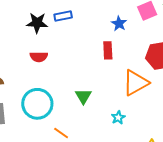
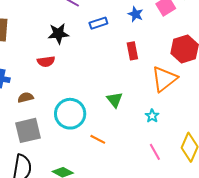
blue rectangle: (63, 16) -> (98, 23), moved
blue star: (119, 24) -> (136, 14), moved
red semicircle: (39, 57) -> (46, 61), moved

